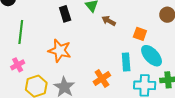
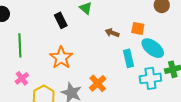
brown arrow: (109, 21) -> (112, 33), moved
orange star: (60, 51) -> (61, 58), turned 30
orange cross: (102, 78) -> (98, 83), moved

